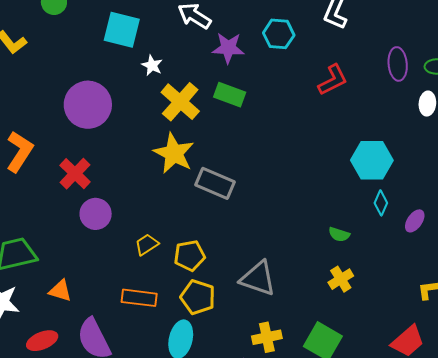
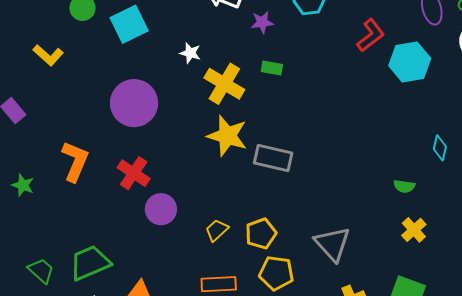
cyan square: (122, 30) -> (129, 24), moved, turned -30
purple star: (228, 48) -> (262, 22), size x0.7
green rectangle: (230, 95) -> (272, 68), size x0.7
cyan hexagon: (372, 160) -> (410, 62), moved
gray triangle: (258, 278) -> (332, 244), turned 39

